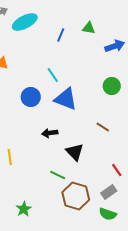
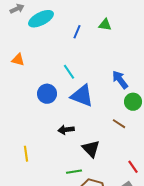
blue arrow: (115, 46) -> (120, 80), moved, turned -108
green circle: (112, 86) -> (133, 102), moved
green line: (58, 175) -> (74, 172), turned -35

